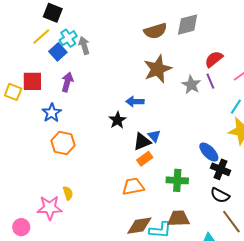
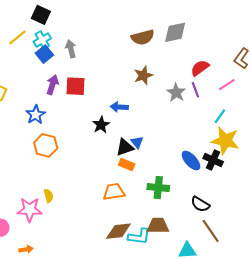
yellow line: (41, 37) -> (17, 37), moved
cyan cross: (68, 38) -> (42, 40), moved
brown star: (158, 69) -> (143, 75), size x0.7
red square: (32, 81) -> (75, 86), moved
orange rectangle: (145, 159) -> (127, 165), turned 56
black cross: (220, 169) -> (213, 160), moved

